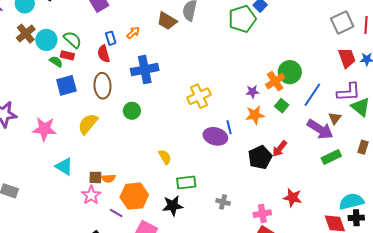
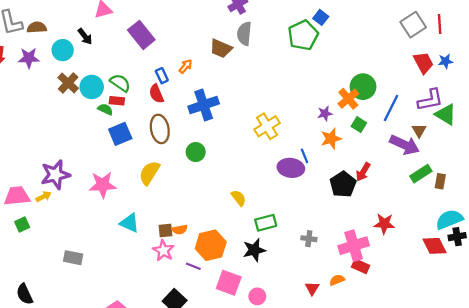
brown rectangle: (363, 147) -> (440, 181), moved
pink cross: (262, 214) -> (354, 246), size x1.5

